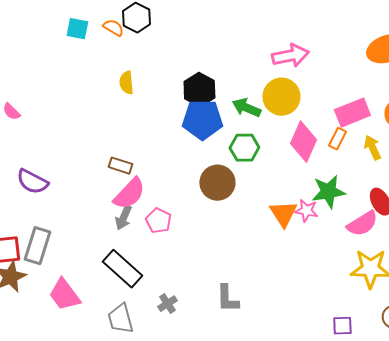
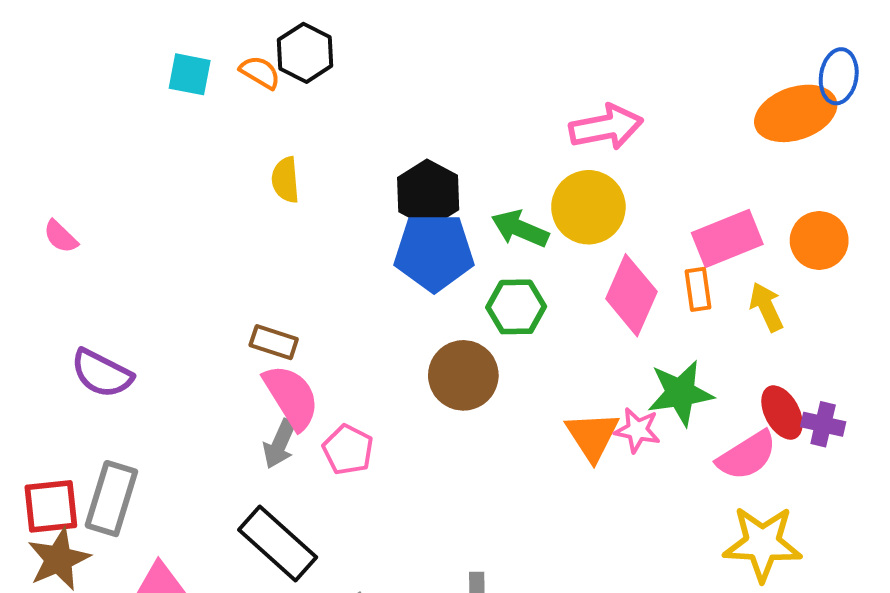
orange rectangle: (337, 139) -> (698, 289), turned -35
pink semicircle: (129, 194) -> (291, 397), turned -75

